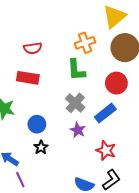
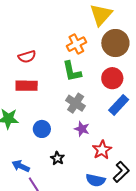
blue rectangle: (105, 113) -> (119, 105), moved
black star: (41, 147) -> (57, 158), moved
red star: (106, 150) -> (102, 150), moved, turned 30

